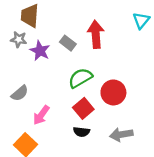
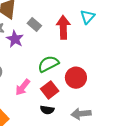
cyan triangle: (141, 20) -> (88, 17), moved
gray rectangle: (68, 43) -> (34, 25), moved
pink arrow: (41, 115) -> (23, 87), moved

